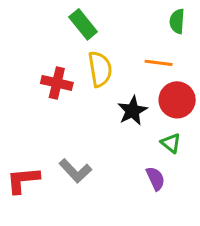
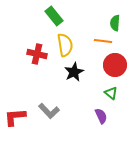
green semicircle: (177, 21) -> (115, 23), moved
black star: (132, 111) -> (74, 72), moved

